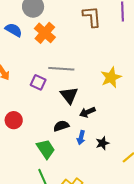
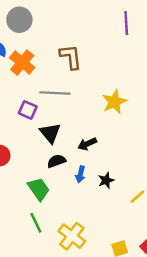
brown L-shape: (92, 17) -> (71, 57), moved
orange cross: (45, 33) -> (22, 63), moved
black triangle: (69, 95) -> (50, 133), moved

